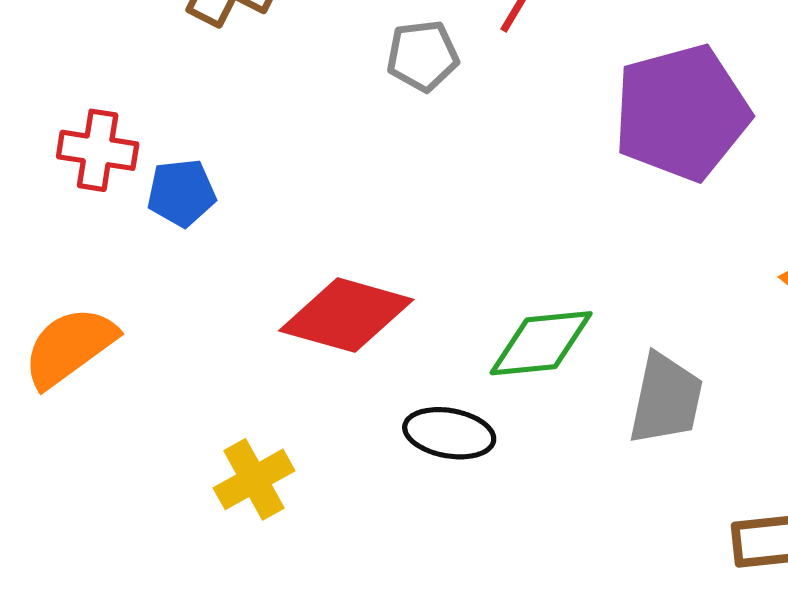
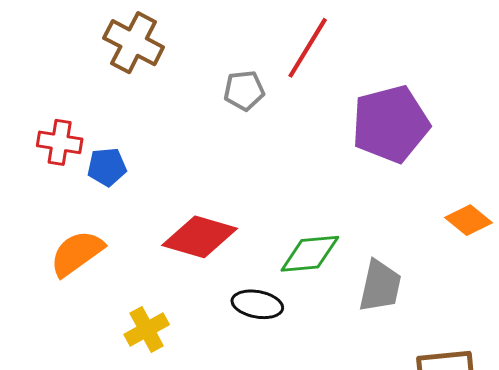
orange semicircle: (70, 347) -> (77, 253), moved

